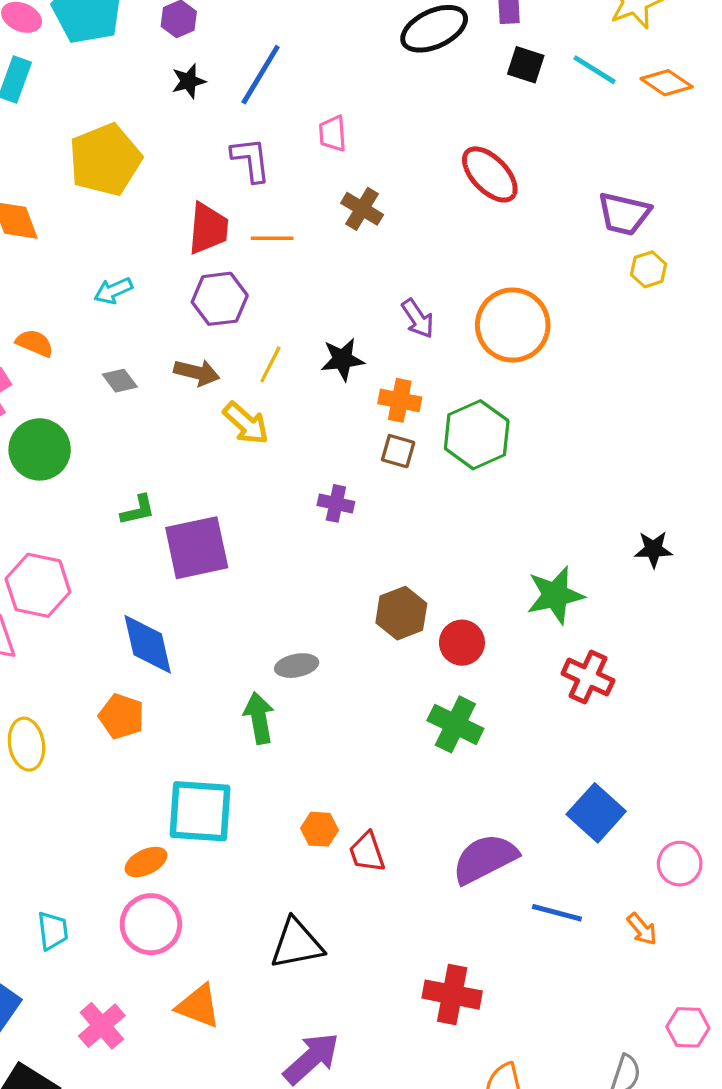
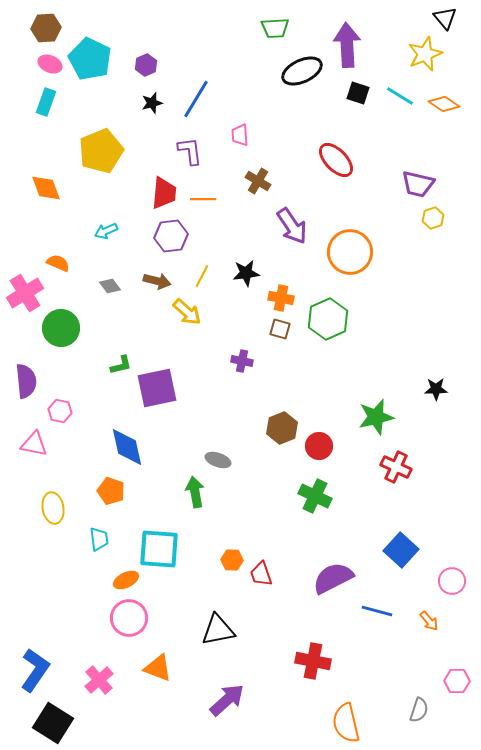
purple arrow: (418, 318) -> (292, 226), moved, size x1.5
pink hexagon: (38, 585) -> (60, 411), size x0.6
gray ellipse: (297, 666) -> (218, 460), turned 30
cyan trapezoid: (53, 931) -> (99, 539), moved

